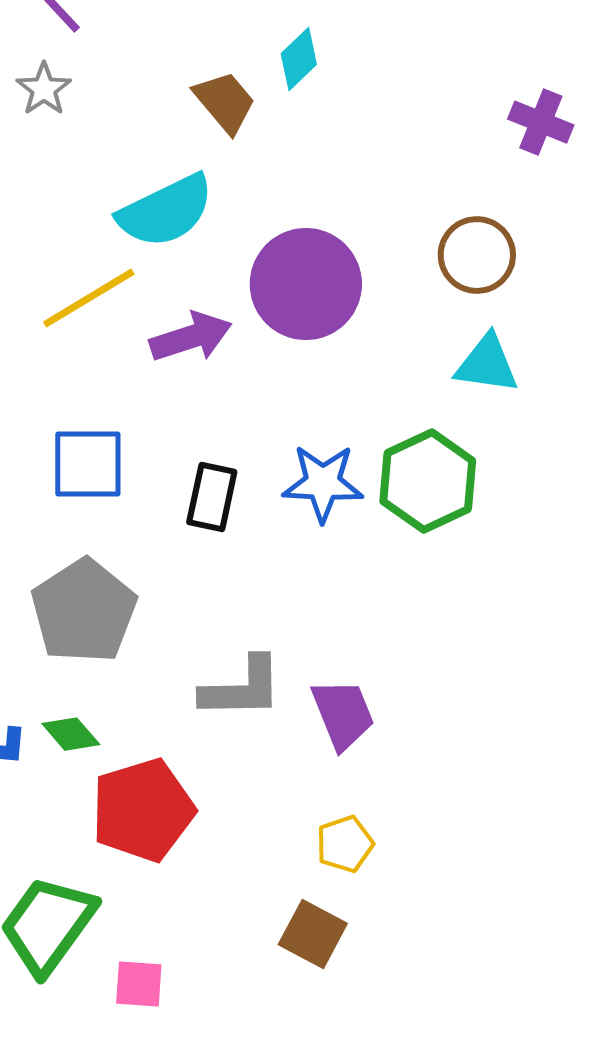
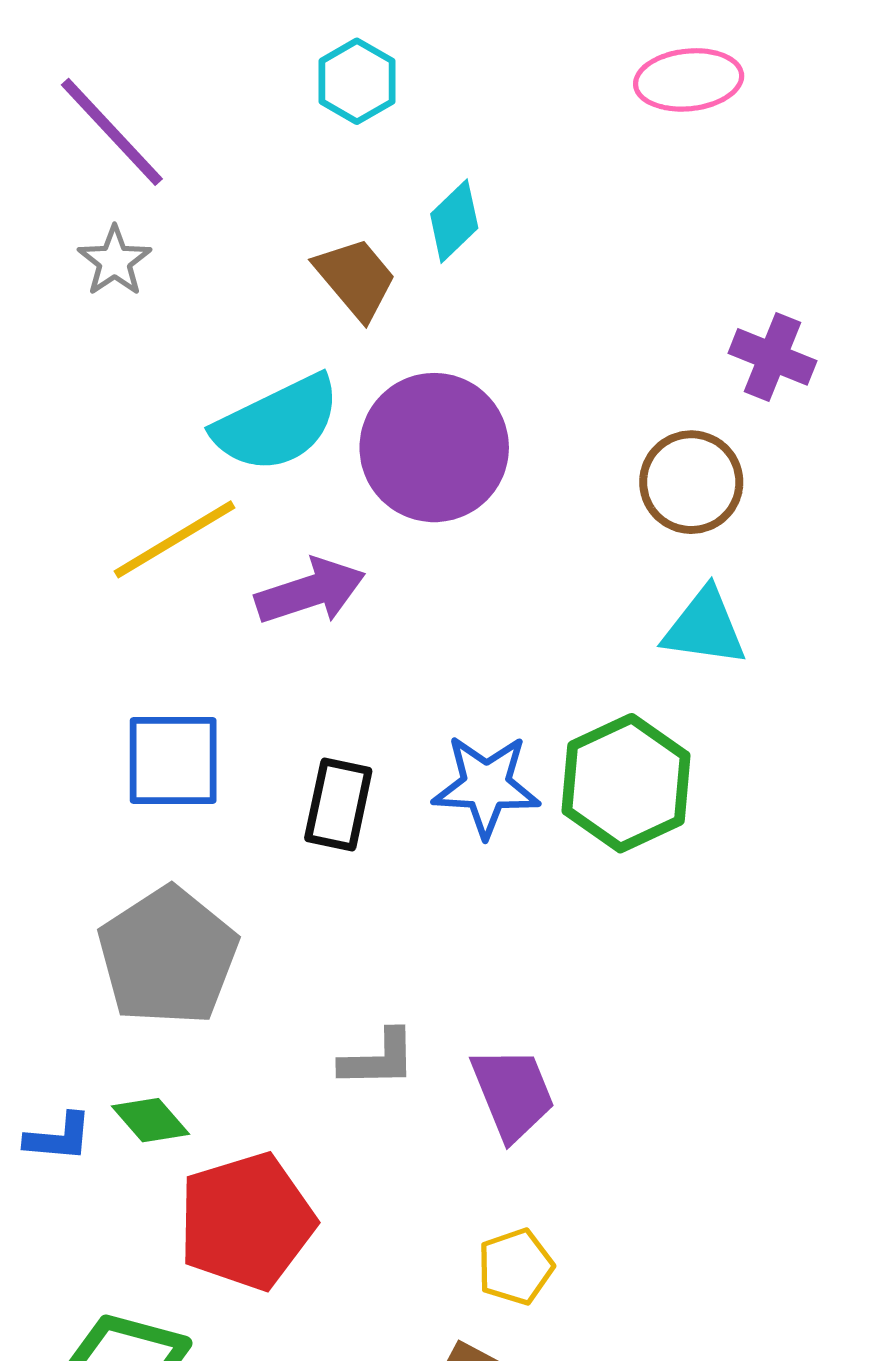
purple cross: (541, 122) -> (772, 357), moved
purple circle: (306, 284) -> (434, 448), moved
gray L-shape: (242, 688) -> (378, 1059), size x0.7

